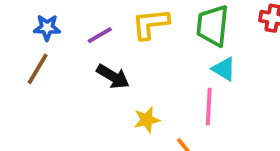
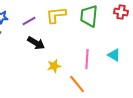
cyan triangle: (224, 69) -> (114, 55), moved

